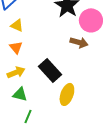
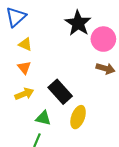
brown arrow: (79, 42) -> (105, 69), moved
green triangle: (20, 94) -> (43, 118), moved

